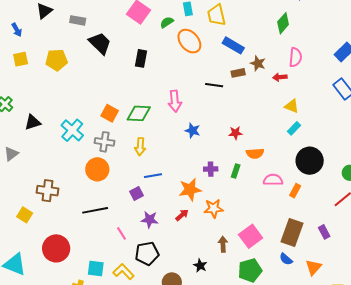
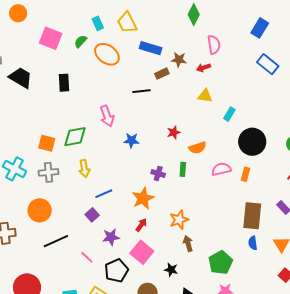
yellow triangle: (292, 106) -> (205, 96), moved
orange circle: (97, 169) -> (40, 210), moved
purple cross: (211, 169) -> (158, 173), turned 32
orange star: (214, 208) -> (179, 220), moved
pink square: (251, 236) -> (142, 252), moved
blue semicircle: (286, 259) -> (253, 243), turned 56

